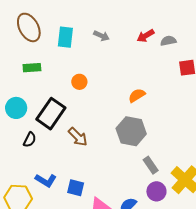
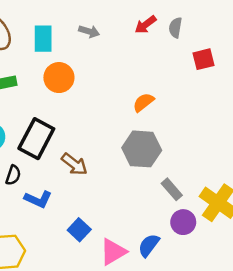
gray semicircle: (168, 41) -> (175, 28), turned -63
orange circle: (79, 82) -> (59, 78), moved, size x1.5
blue L-shape: (46, 180) -> (38, 199), moved
blue square: (76, 188) -> (79, 230), turned 36

